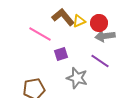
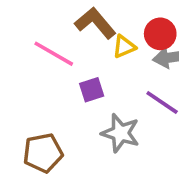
yellow triangle: (79, 21) -> (124, 46), moved

